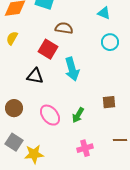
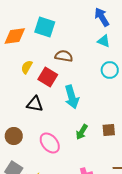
yellow semicircle: (12, 38) -> (27, 67), moved
green arrow: (78, 115) -> (82, 132), moved

